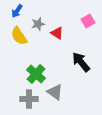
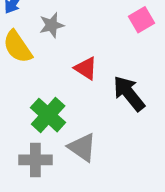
red triangle: (57, 33) -> (86, 68), moved

